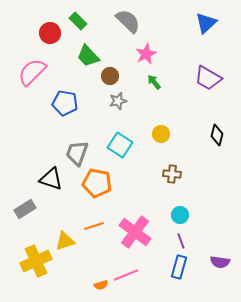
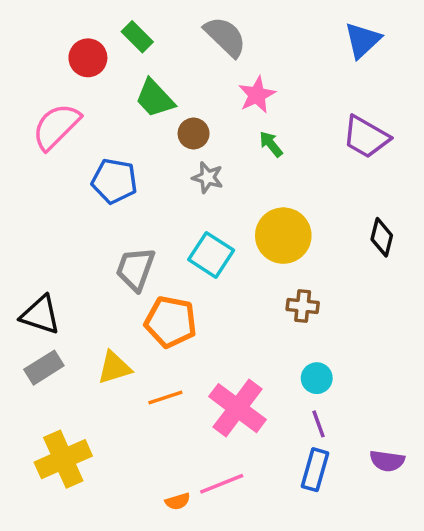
gray star: (118, 101) -> (208, 178), turned 30
yellow circle: (161, 134) -> (283, 236), size x1.8
black triangle: (51, 179) -> (40, 315), moved
yellow triangle: (65, 241) -> (114, 368), moved

